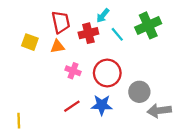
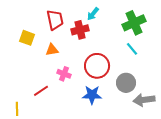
cyan line: (117, 34) -> (132, 49), moved
orange triangle: (57, 46) -> (52, 50), moved
pink cross: (73, 71) -> (64, 74), moved
red line: (72, 106) -> (41, 91), moved

